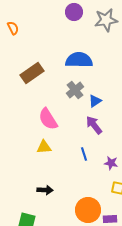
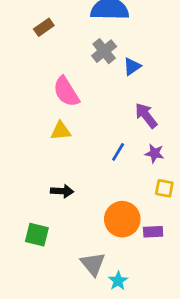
brown rectangle: (32, 73) -> (44, 27), size x0.6
purple arrow: (94, 125) -> (146, 116), moved
blue line: (84, 154) -> (118, 152), moved, turned 48

